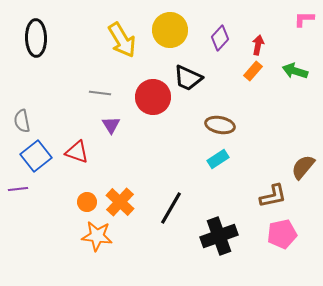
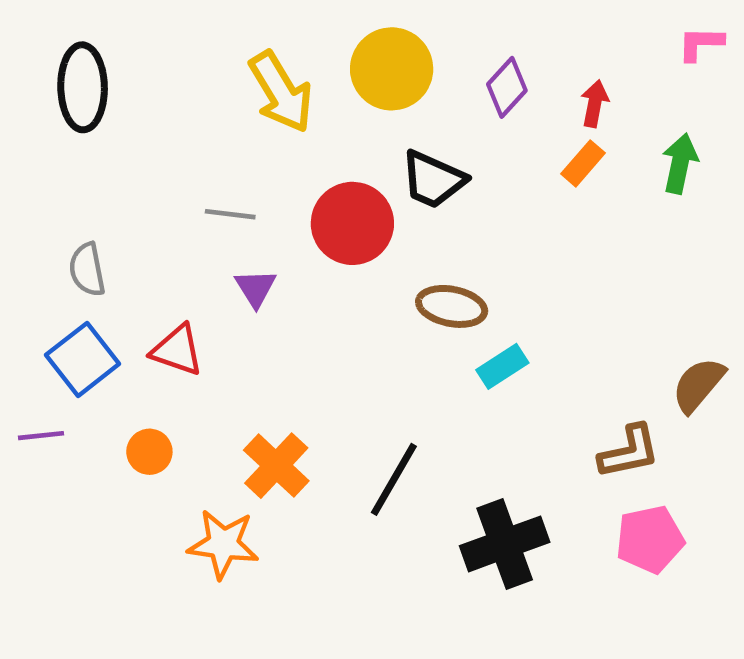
green arrow: (295, 71) -> (680, 163), turned 85
gray semicircle: (22, 121) -> (87, 270), moved
brown ellipse: (220, 125) -> (452, 306), moved
orange circle: (87, 202) -> (149, 452), moved

